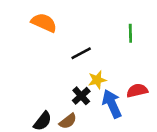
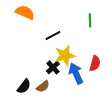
yellow star: (97, 80) -> (65, 55), size x1.5
red semicircle: (137, 91) -> (95, 63), turned 119

